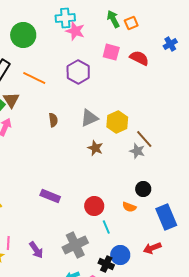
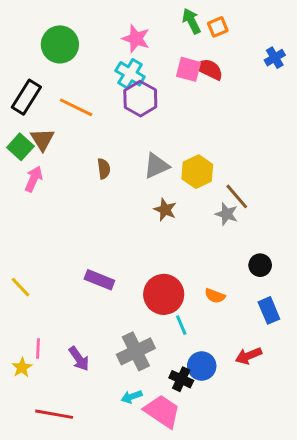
cyan cross: (65, 18) -> (130, 74), moved, turned 36
red semicircle: (139, 58) -> (209, 69), moved
black circle: (143, 189) -> (260, 265), moved
red circle: (94, 206) -> (164, 294), size x1.4
blue rectangle: (166, 217) -> (269, 310), size x0.7

